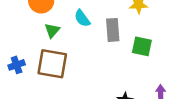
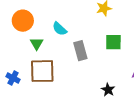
gray rectangle: (113, 30) -> (80, 51), moved
blue cross: (17, 65) -> (13, 78), turned -32

